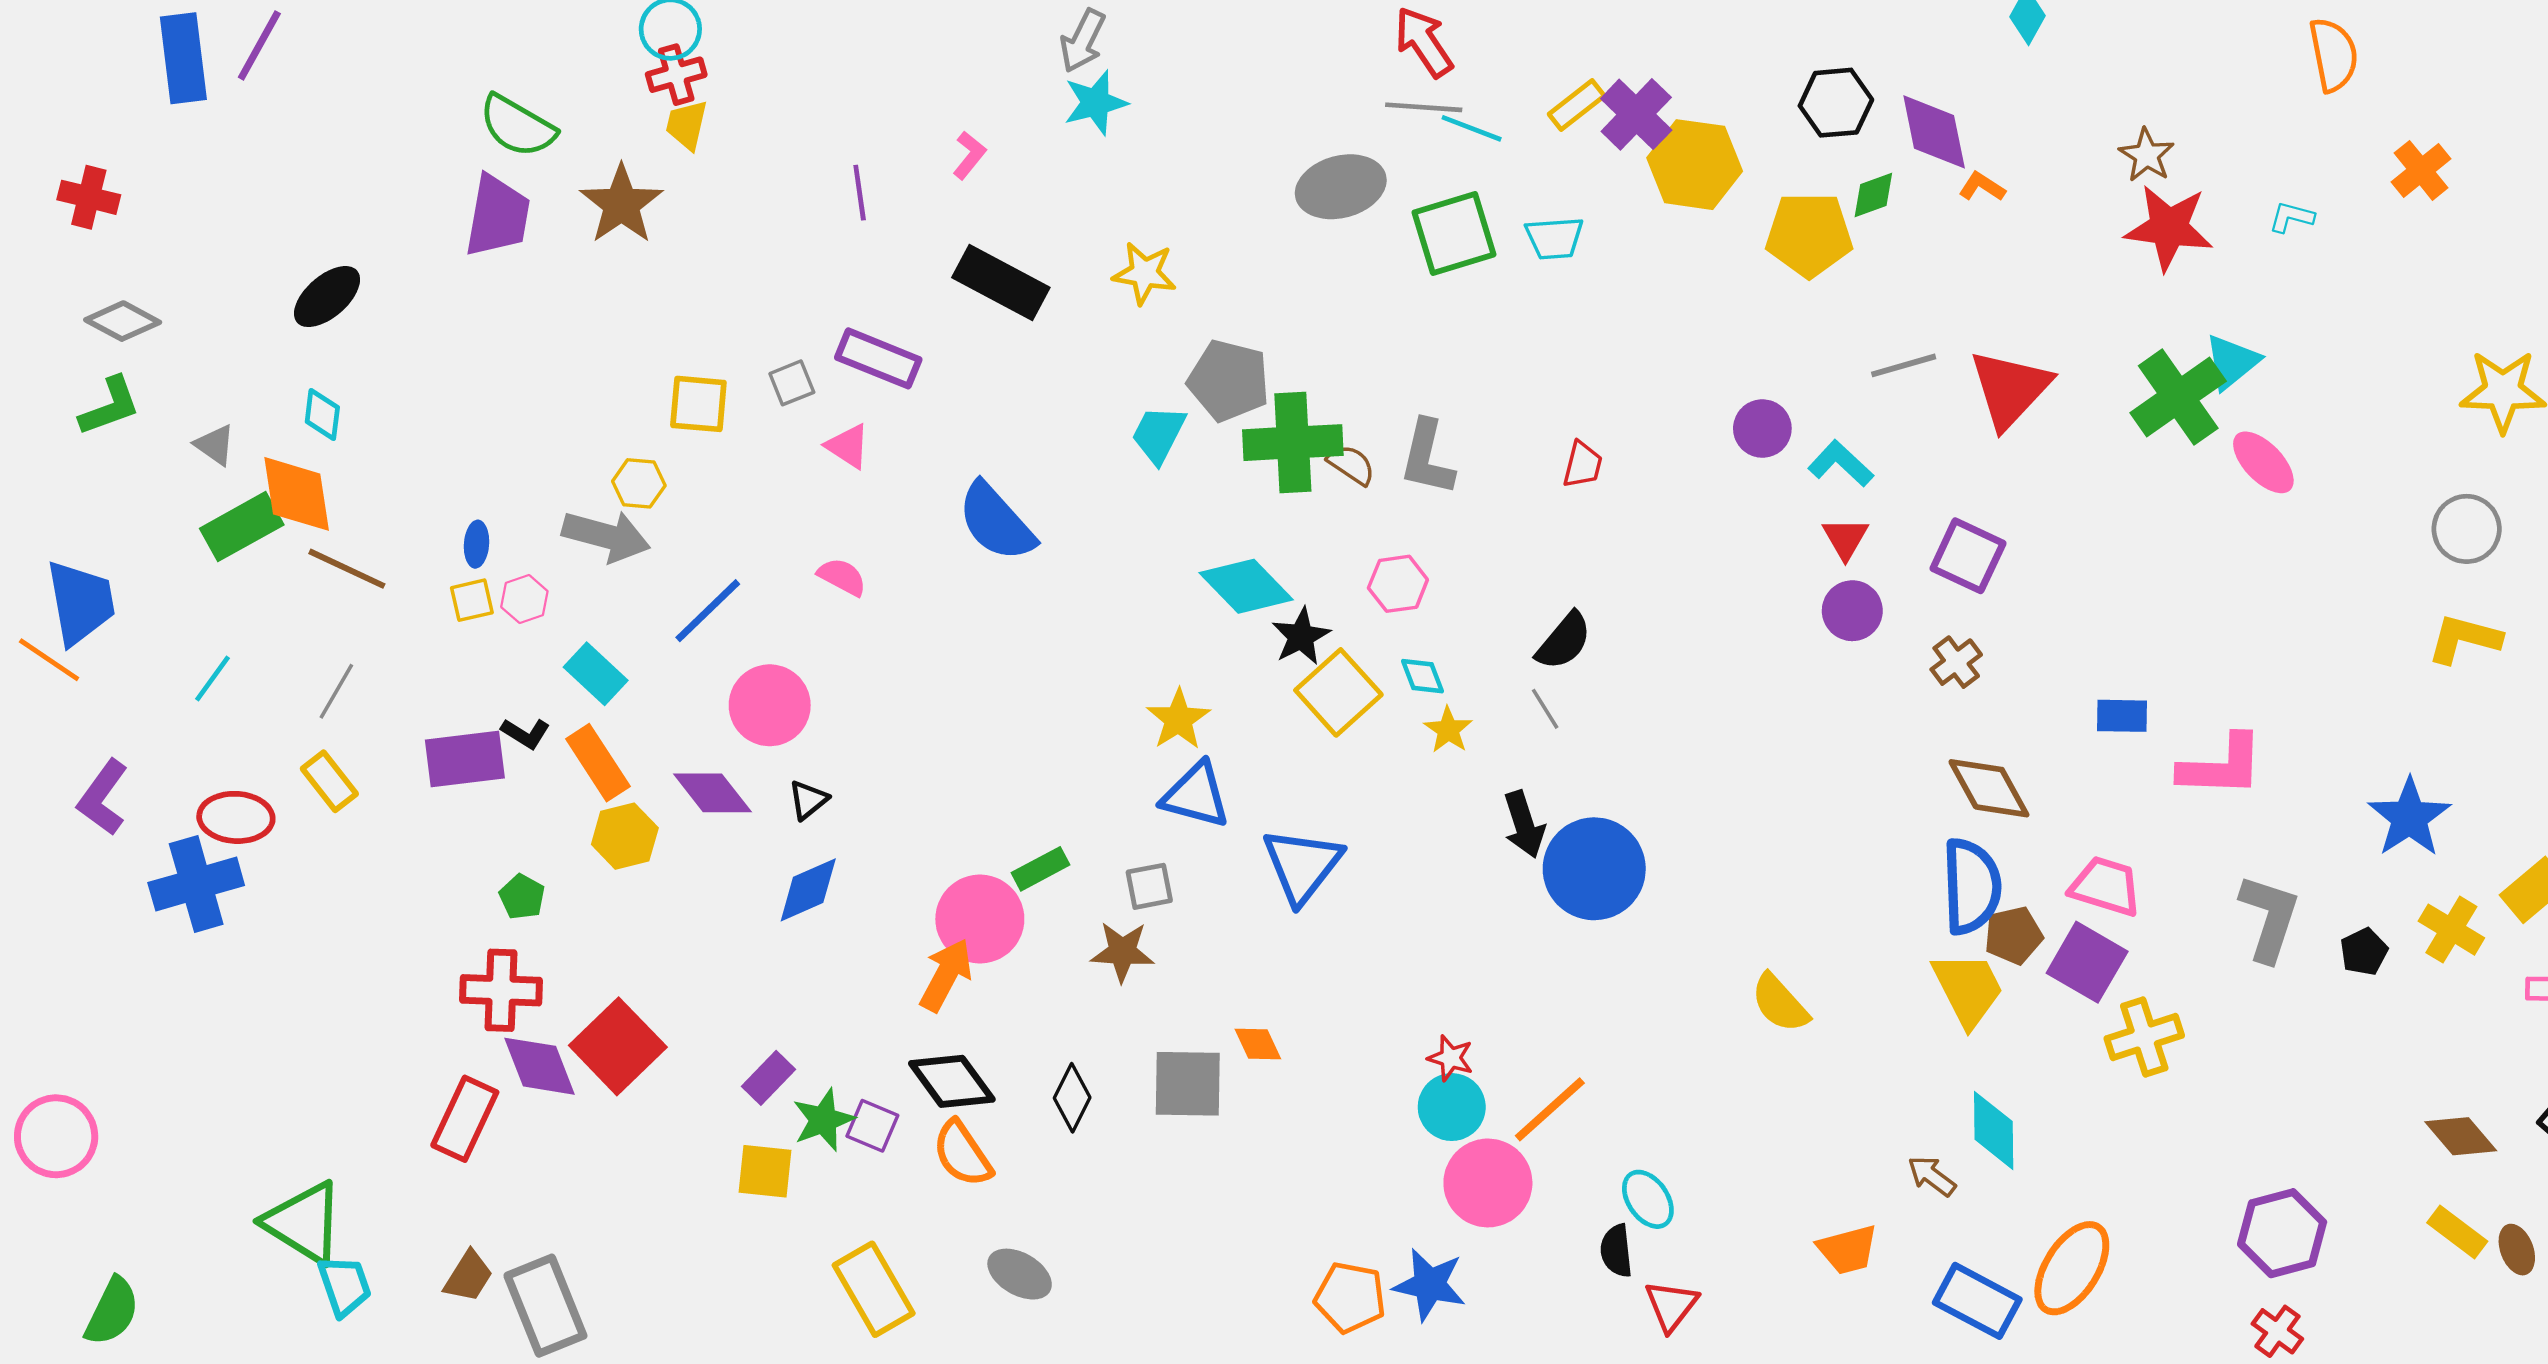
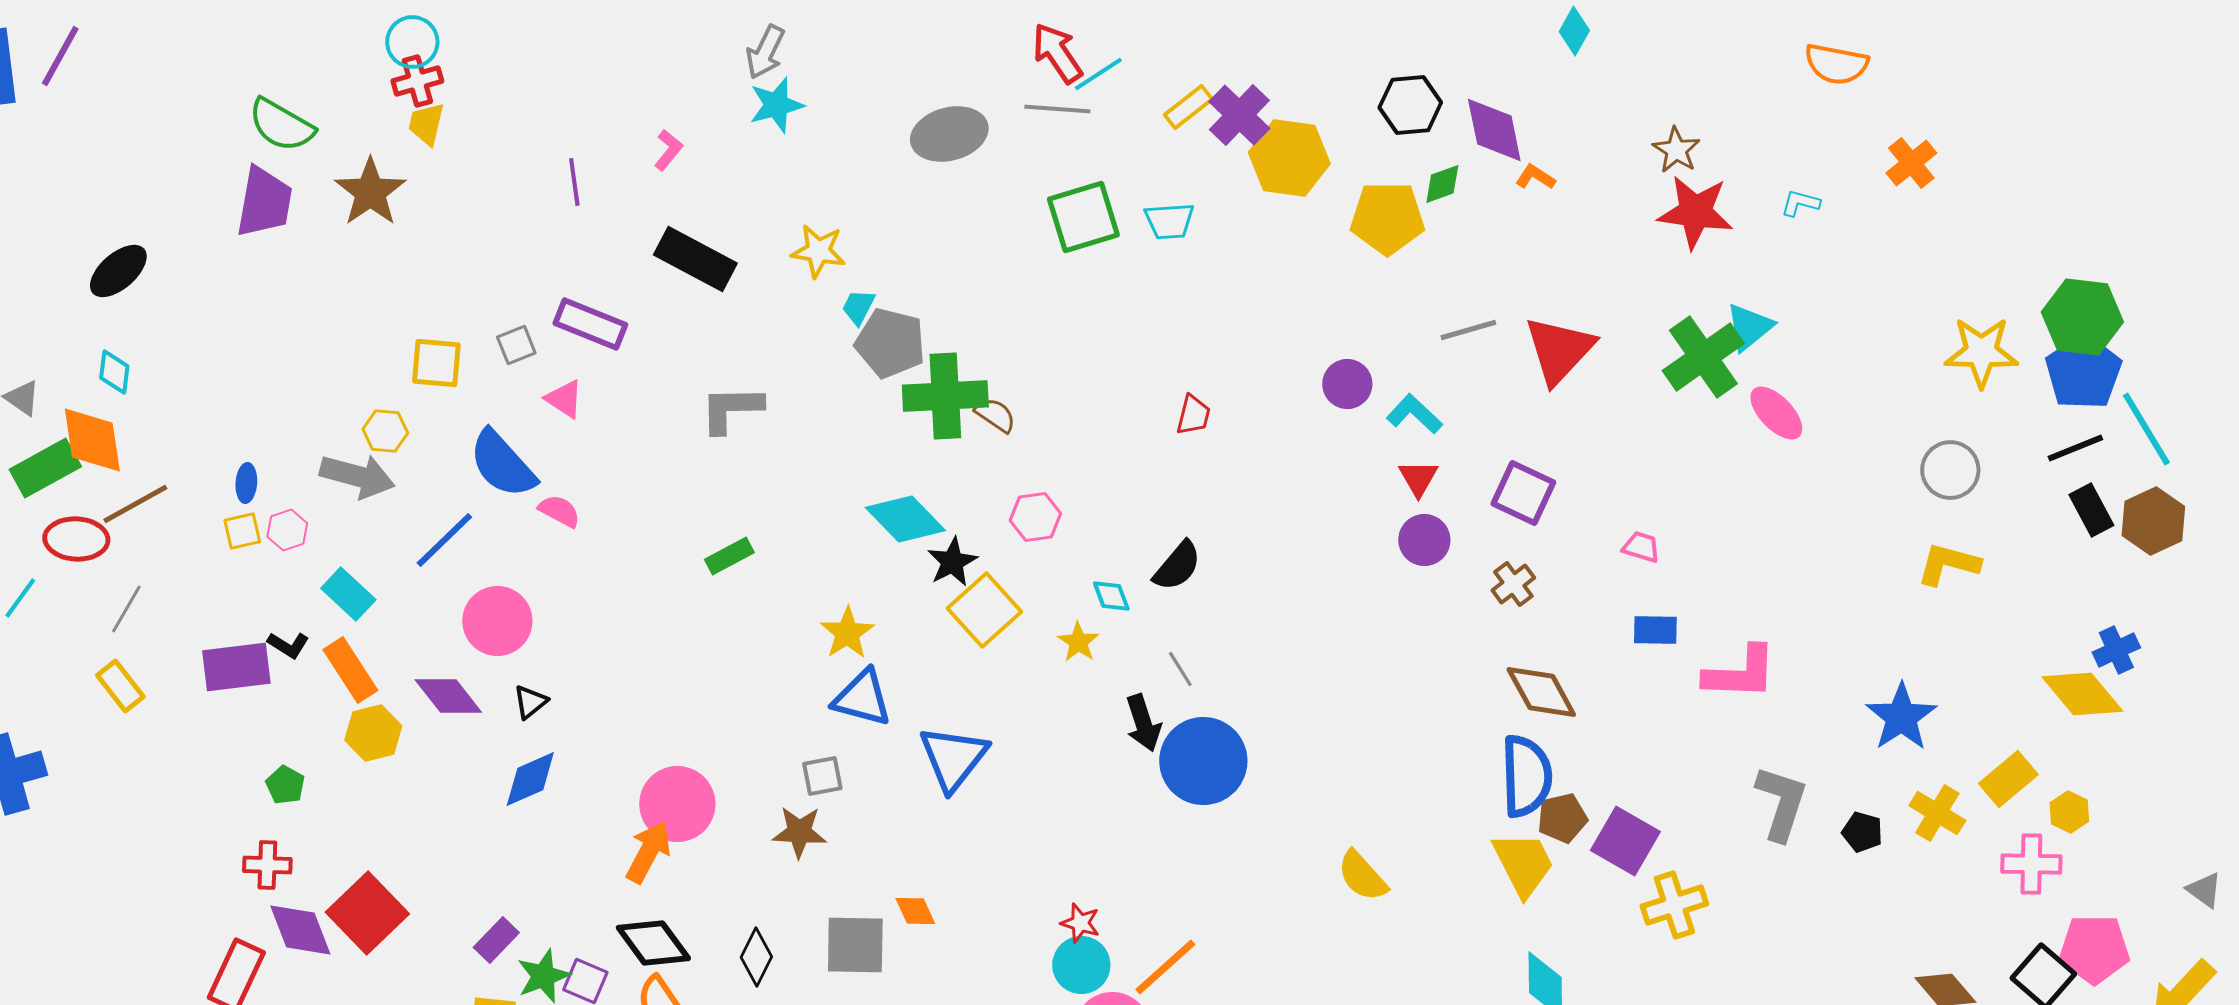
orange semicircle: (2333, 55) -> (1836, 64), turned 112
cyan line: (1472, 128) -> (1098, 74), moved, turned -54
gray ellipse: (1341, 187) -> (949, 134), moved
cyan trapezoid: (1159, 434) -> (858, 307), moved, size x0.7
gray L-shape: (1427, 458) -> (731, 409), moved, turned 76
blue semicircle: (996, 522) -> (502, 464), moved
brown line: (347, 569) -> (135, 504), turned -54
cyan diamond: (1422, 676) -> (1111, 596), moved
gray line: (1545, 709) -> (1180, 669), moved
red ellipse: (236, 817) -> (76, 539), moved
green rectangle: (1041, 869) -> (729, 556), moved
pink trapezoid: (2106, 886) -> (1641, 547), moved, size x0.6
black pentagon: (2364, 952) -> (1862, 832), turned -30
red cross: (501, 990) -> (267, 865), size x0.7

